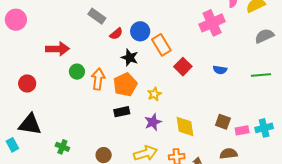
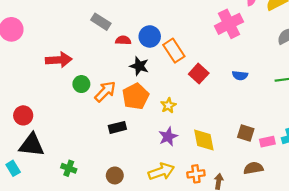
red semicircle: (116, 34) -> (123, 40), turned -136
orange arrow: (98, 79) -> (105, 91), turned 40
red circle: (27, 83) -> (23, 115), moved
black rectangle: (122, 112) -> (117, 127), moved

